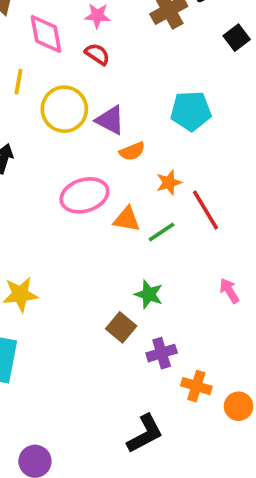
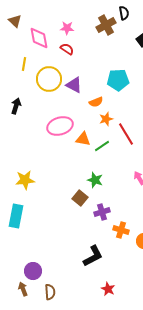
orange semicircle: (132, 151) -> (96, 102), moved

